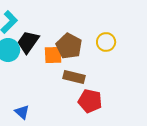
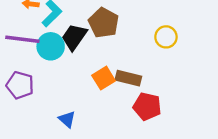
brown pentagon: (69, 46) -> (104, 23), moved
orange square: (53, 55) -> (104, 78), moved, turned -30

